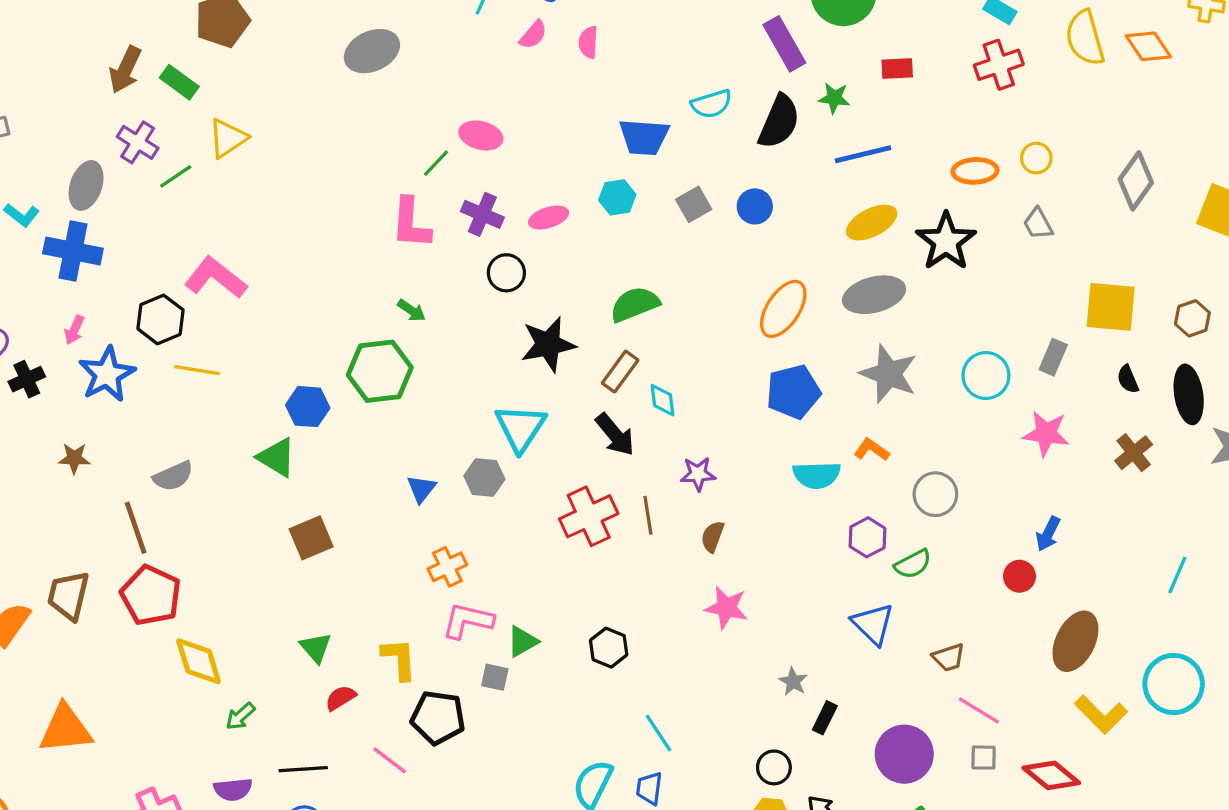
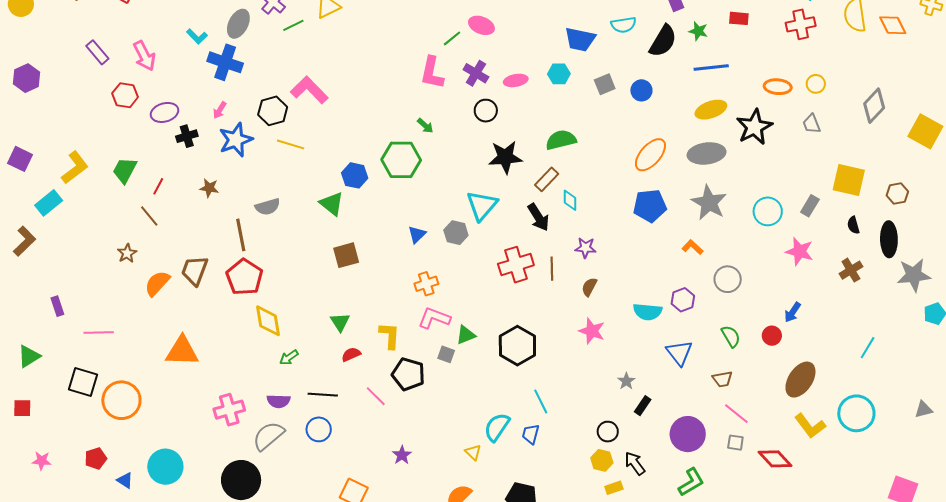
cyan semicircle: (817, 475) -> (648, 312), moved
green semicircle: (913, 564) -> (731, 336), moved, turned -100
black hexagon: (609, 648) -> (517, 346), size x1.6

